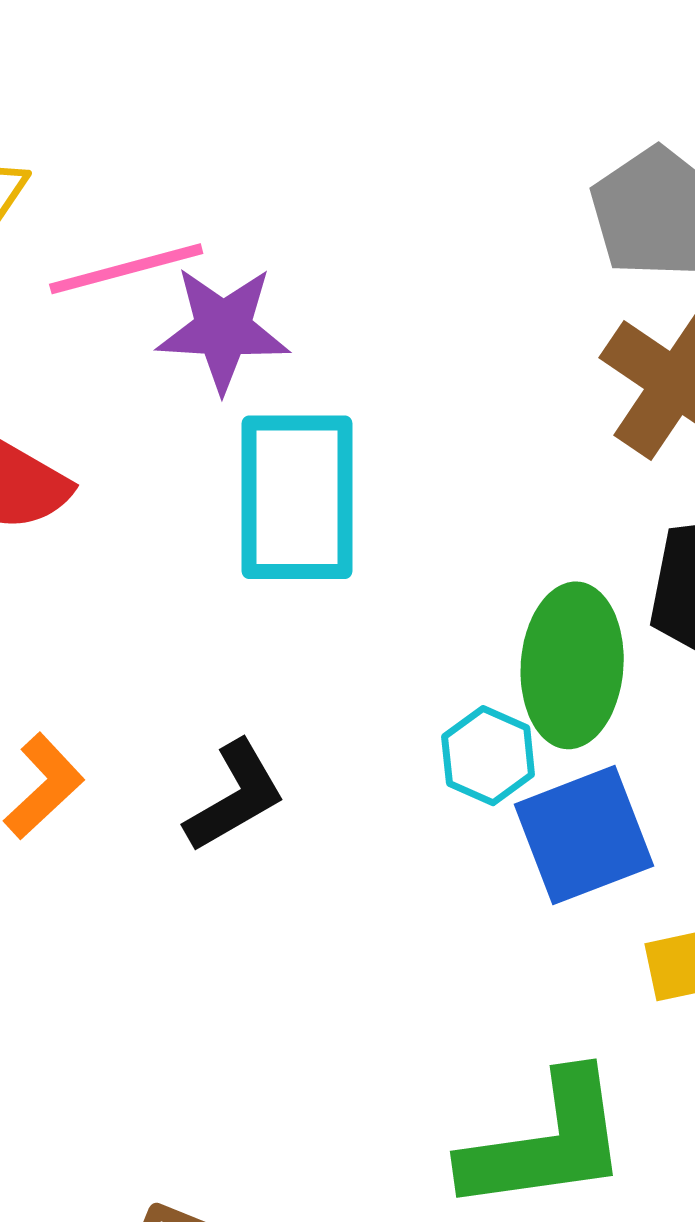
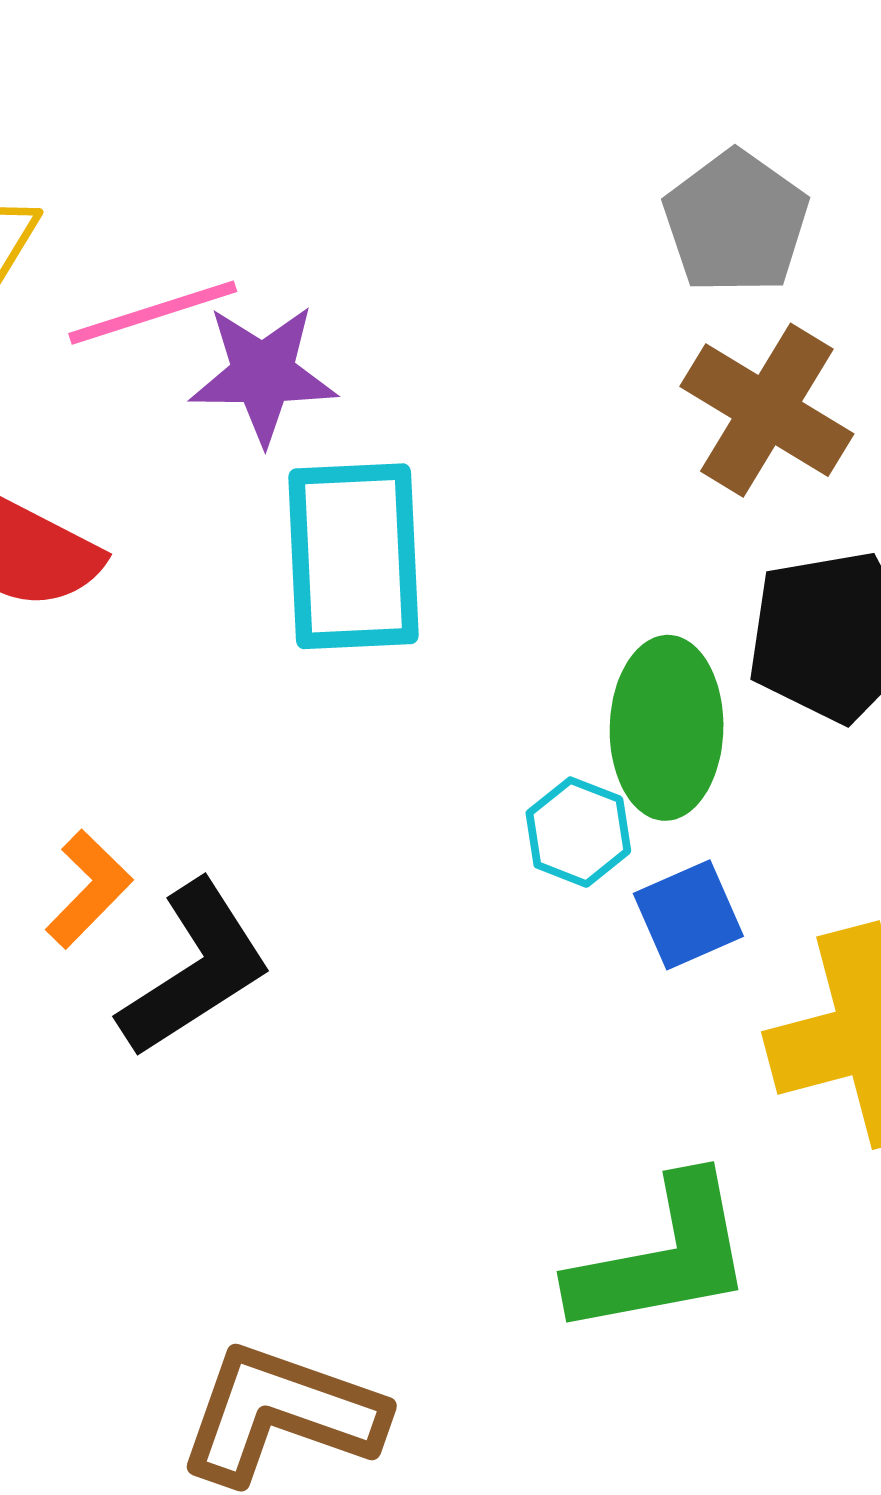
black L-shape: (235, 796) -> (195, 969), moved, size x1.4
blue square: (584, 835) -> (688, 915), size x0.7

